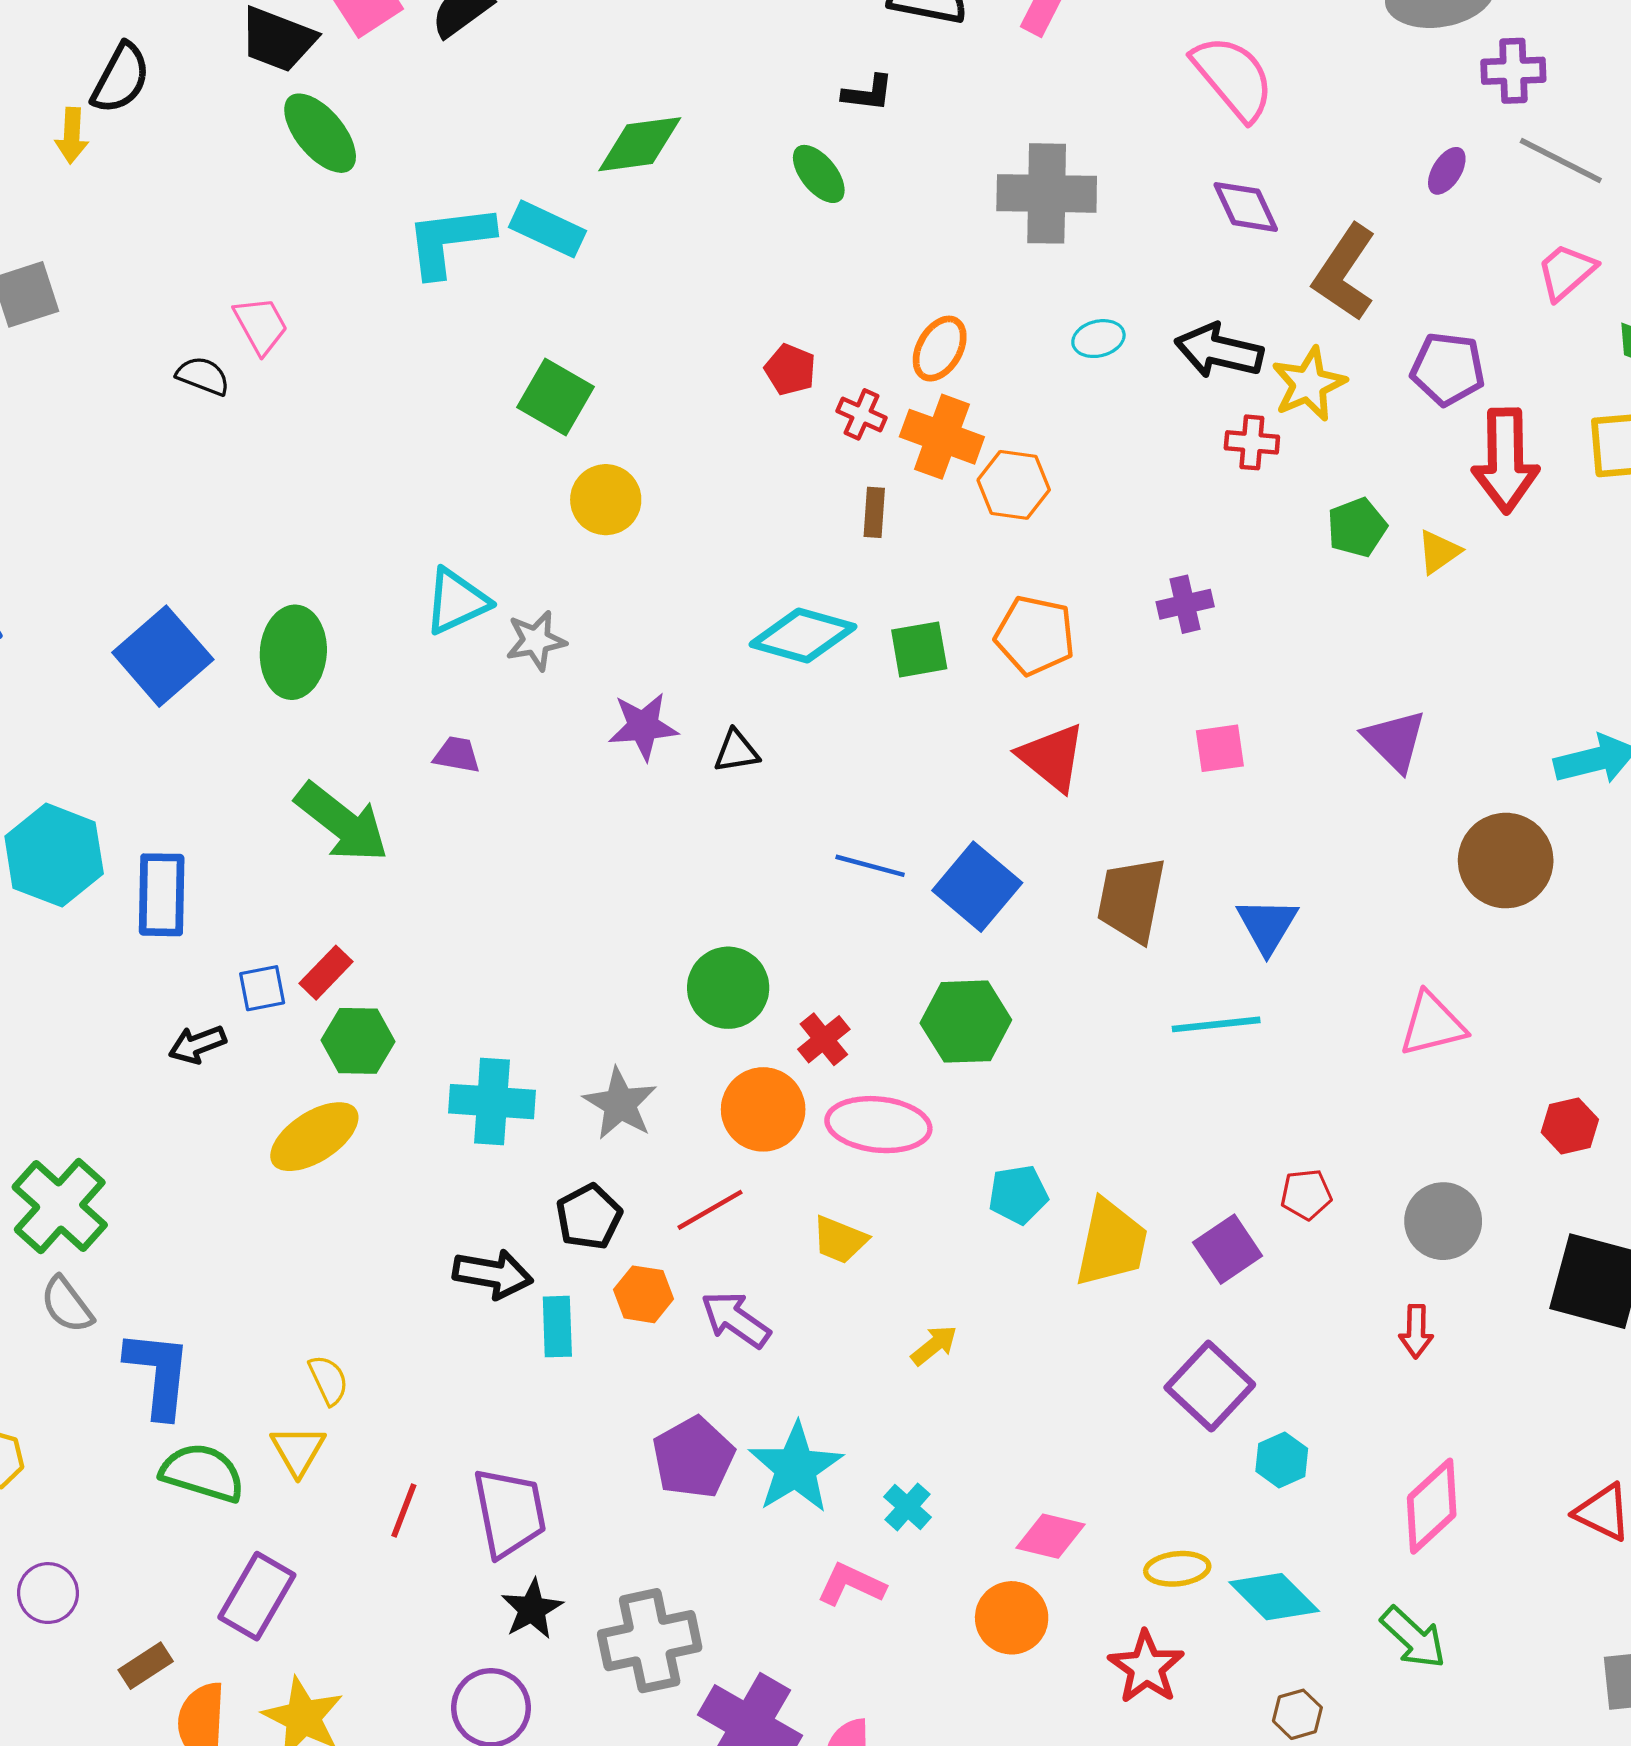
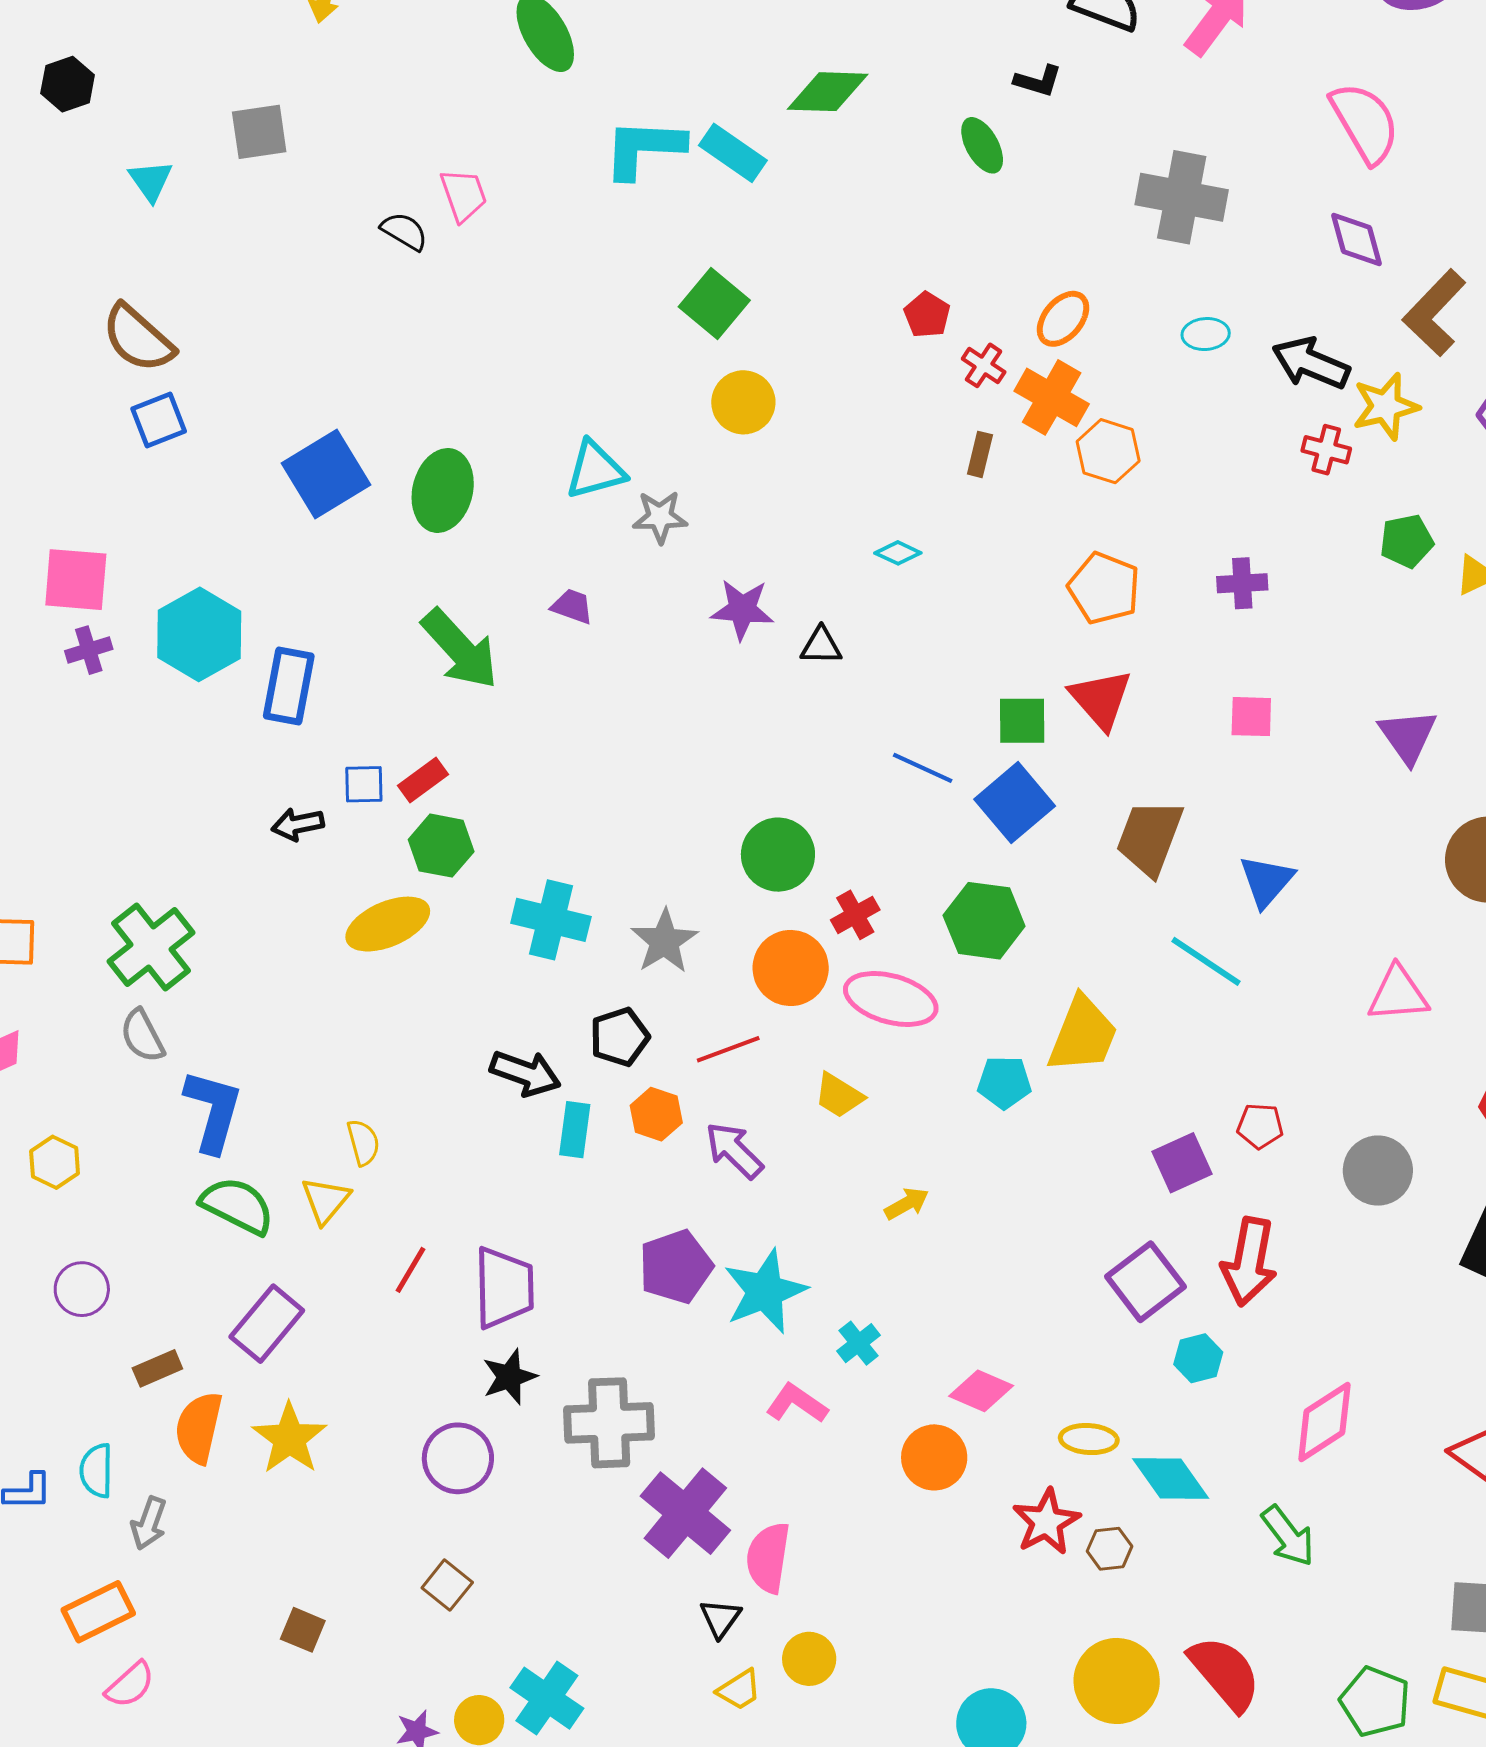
cyan diamond: (803, 636) -> (898, 553), size x0.5
green square: (919, 649) -> (1022, 721), moved
cyan line: (1216, 1024) -> (1206, 961), turned 30
yellow trapezoid: (1111, 1243) -> (1083, 1035), moved
red arrow: (1416, 1331) -> (1249, 1262), moved, size x1.8
brown hexagon: (1297, 1714) -> (1110, 1549), moved

